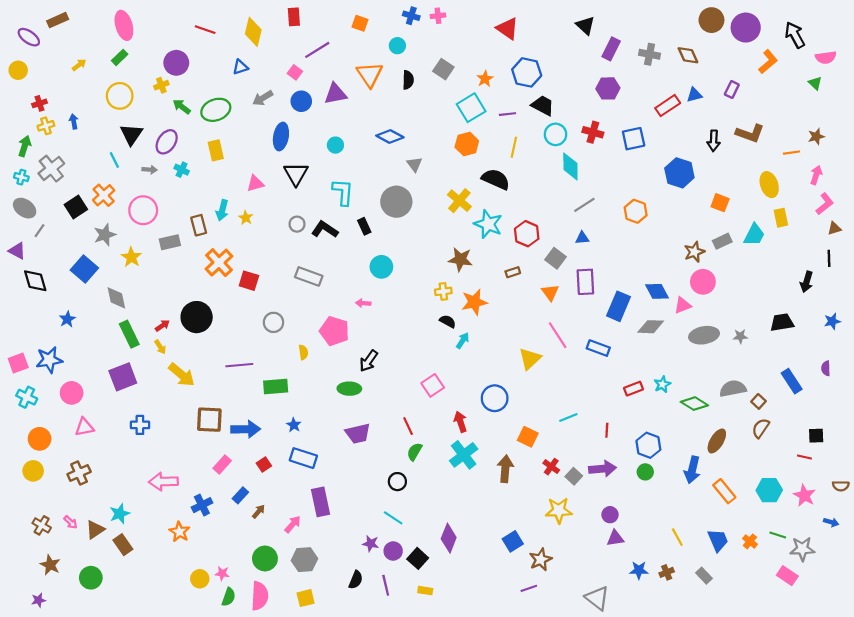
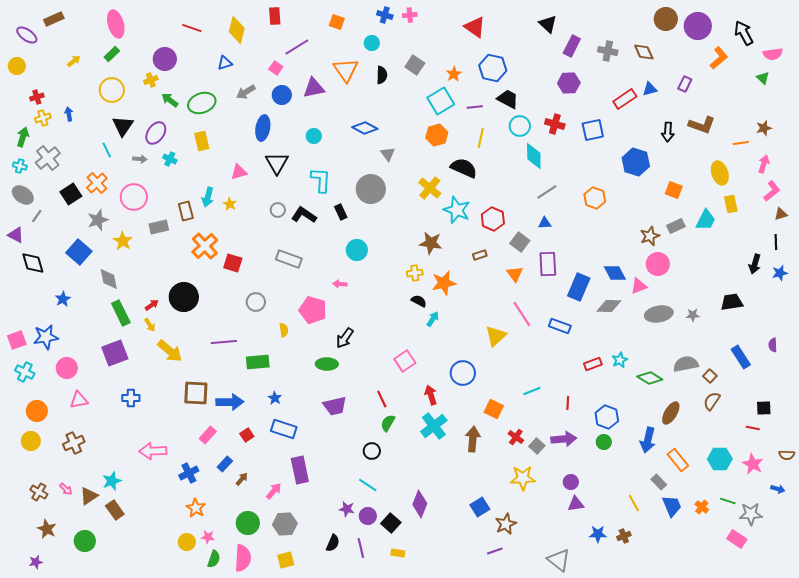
blue star: (832, 321) -> (780, 273), moved
orange star: (179, 532) -> (196, 508), moved
gray rectangle: (704, 576) -> (659, 482), moved

